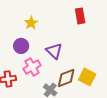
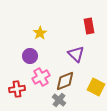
purple triangle: (54, 51) -> (76, 54), moved
brown diamond: (66, 78) -> (65, 81), moved

